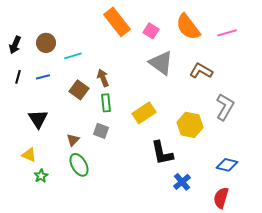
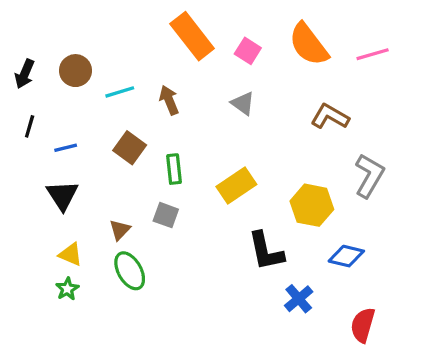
gray triangle: (161, 63) -> (243, 103), moved, size x0.6
blue line: (43, 77) -> (66, 148), moved
brown arrow: (103, 78) -> (169, 100), moved
yellow triangle: (29, 155) -> (71, 254), moved
blue diamond: (227, 165) -> (346, 256), moved

